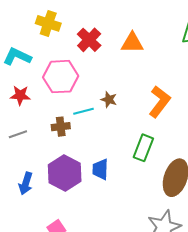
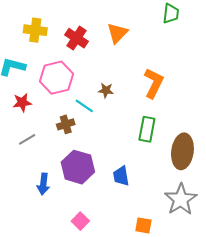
orange triangle: (132, 43) -> (117, 33), turned -35
cyan line: (84, 111) -> (84, 106), turned 60
blue trapezoid: (100, 169) -> (121, 176), moved

